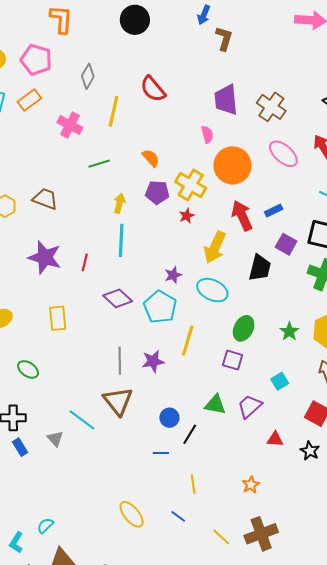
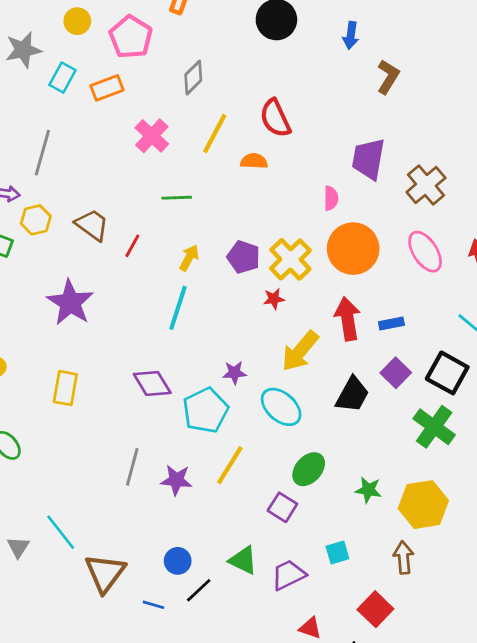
blue arrow: (204, 15) -> (351, 35), moved, turned -30
orange semicircle: (151, 158) -> (254, 161), moved, turned -60
red line: (85, 262) -> (132, 246), moved
green star: (289, 331) -> (368, 490), turned 30
brown triangle: (118, 401) -> (105, 573), moved

